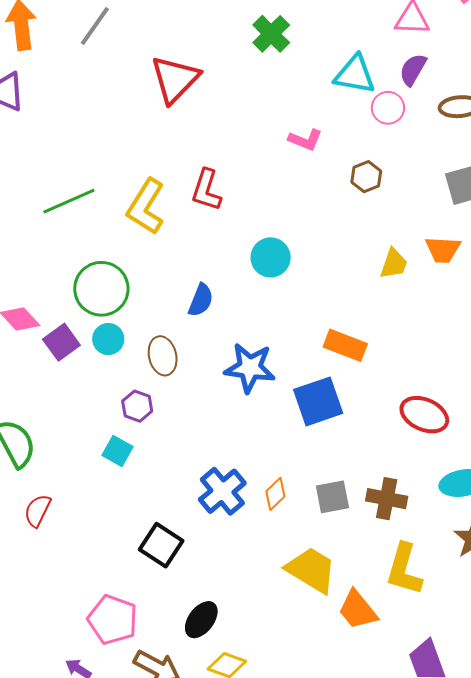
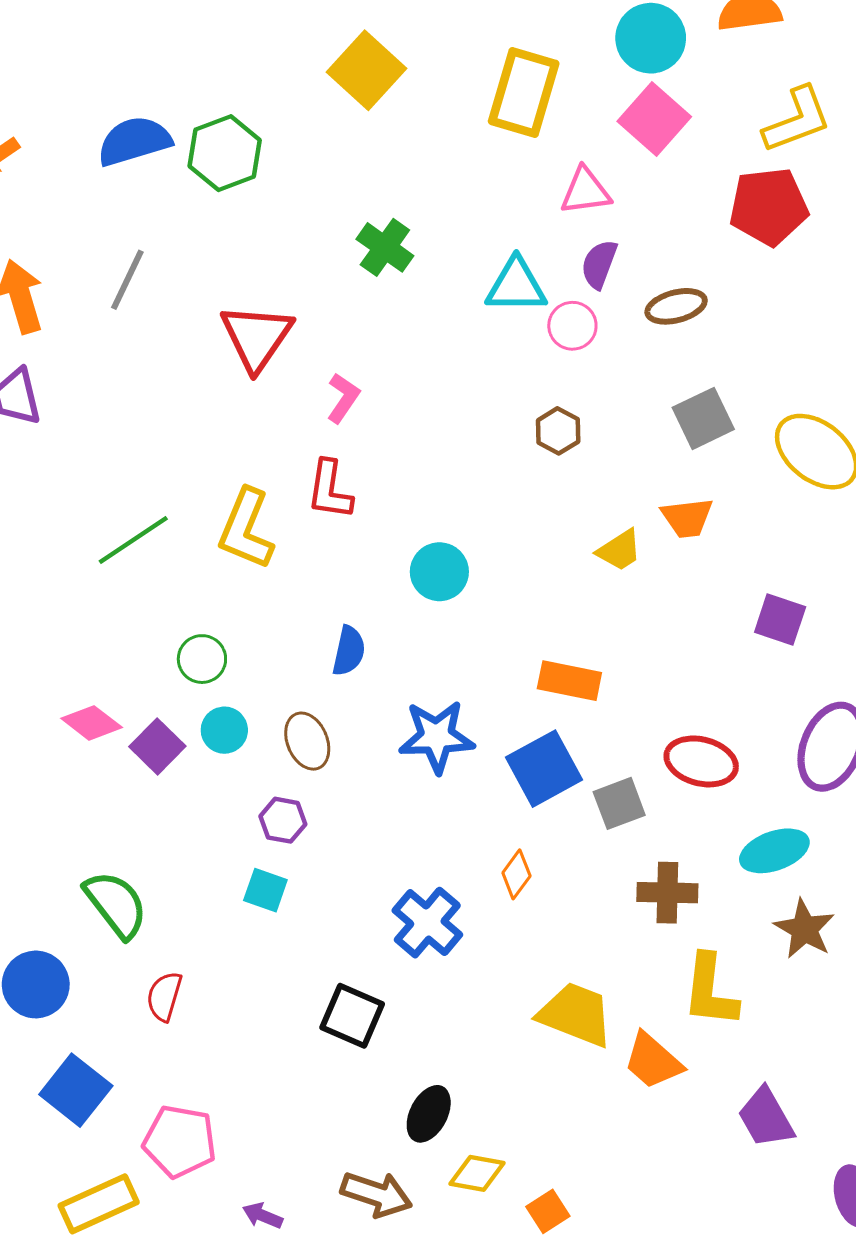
pink L-shape: (305, 140) -> (343, 398), moved, turned -68
yellow trapezoid: (394, 264) -> (619, 550), turned 48
green circle: (101, 289) -> (202, 659), size x0.6
orange diamond: (275, 494) -> (516, 874), moved
gray square: (332, 497) -> (619, 803), moved
pink pentagon: (113, 620) -> (180, 1141), moved

